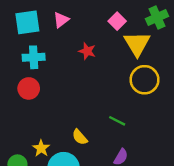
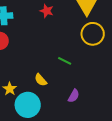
green line: (117, 121) -> (65, 61), moved

